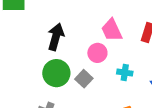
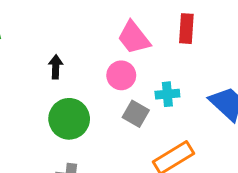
black arrow: (56, 37) -> (56, 67), size x0.6
gray square: (84, 79) -> (136, 114), moved

